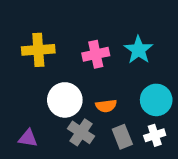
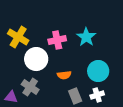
yellow cross: (38, 50) -> (18, 37), turned 35
white circle: (65, 100) -> (36, 59), moved
gray cross: (81, 132) -> (30, 87), moved

